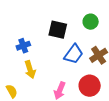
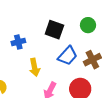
yellow arrow: (30, 70) -> (35, 67), moved

